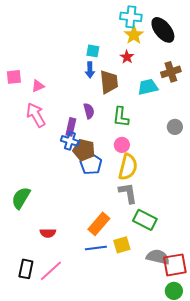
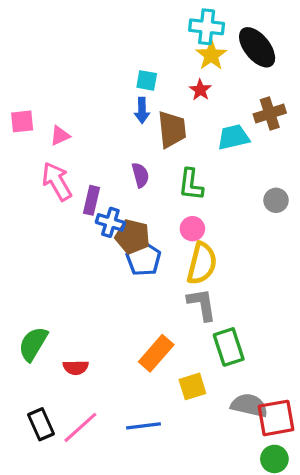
purple rectangle: (71, 127) -> (91, 200), moved
green semicircle: (21, 198) -> (33, 344), moved
green rectangle: (145, 220) -> (229, 347), turned 45
blue line: (96, 248) -> (144, 426), moved
black rectangle: (26, 269) -> (41, 424), turned -36

